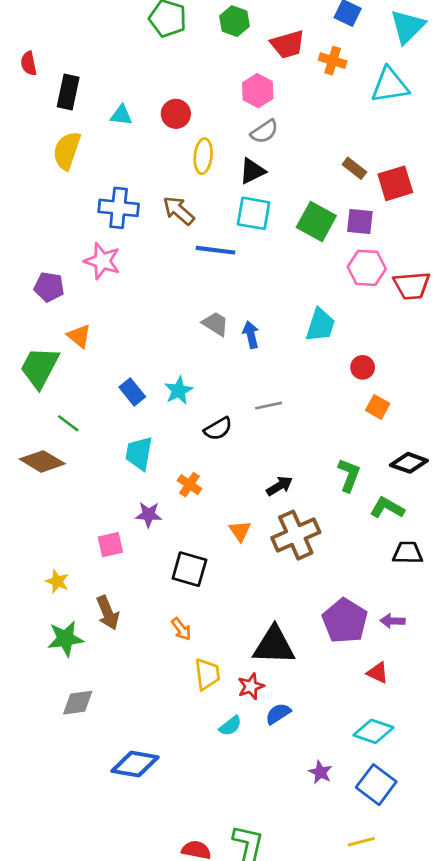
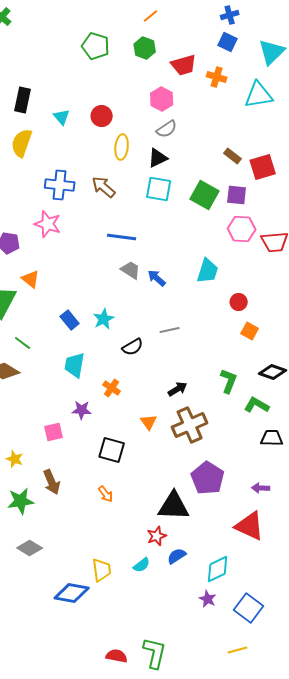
cyan triangle: (121, 115) -> (62, 117), turned 42
blue line: (215, 250) -> (122, 237), moved
blue arrow: (251, 335) -> (157, 278), turned -36
purple pentagon: (345, 621) -> (208, 478), moved
red triangle: (378, 673) -> (250, 526), size x1.8
yellow trapezoid: (207, 674) -> (102, 570), moved
gray diamond: (78, 703) -> (30, 548), turned 40
cyan diamond: (374, 731) -> (218, 569), moved, turned -44

